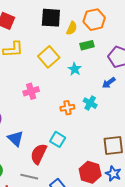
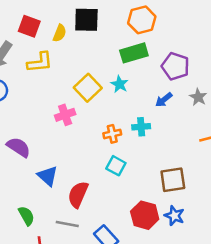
yellow semicircle: (72, 28) -> (60, 33), moved
green rectangle: (87, 45) -> (134, 53), size x1.5
yellow square: (49, 57) -> (88, 88), moved
cyan cross: (90, 103) -> (141, 127), turned -32
cyan square: (58, 139) -> (116, 166), moved

